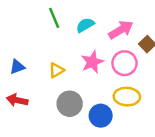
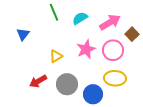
blue triangle: (17, 67) -> (23, 34), moved, turned -32
red arrow: (17, 100) -> (38, 81), moved, turned -42

